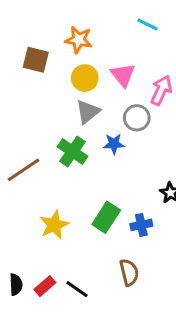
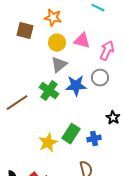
pink triangle: (123, 75) -> (82, 41), turned -36
gray circle: (137, 118) -> (100, 78), moved
blue star: (114, 144) -> (76, 86), size x1.5
yellow star: (54, 225) -> (48, 143), moved

